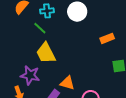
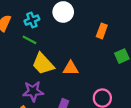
orange rectangle: (107, 38) -> (102, 31), turned -32
orange triangle: (67, 83) -> (71, 68), moved

